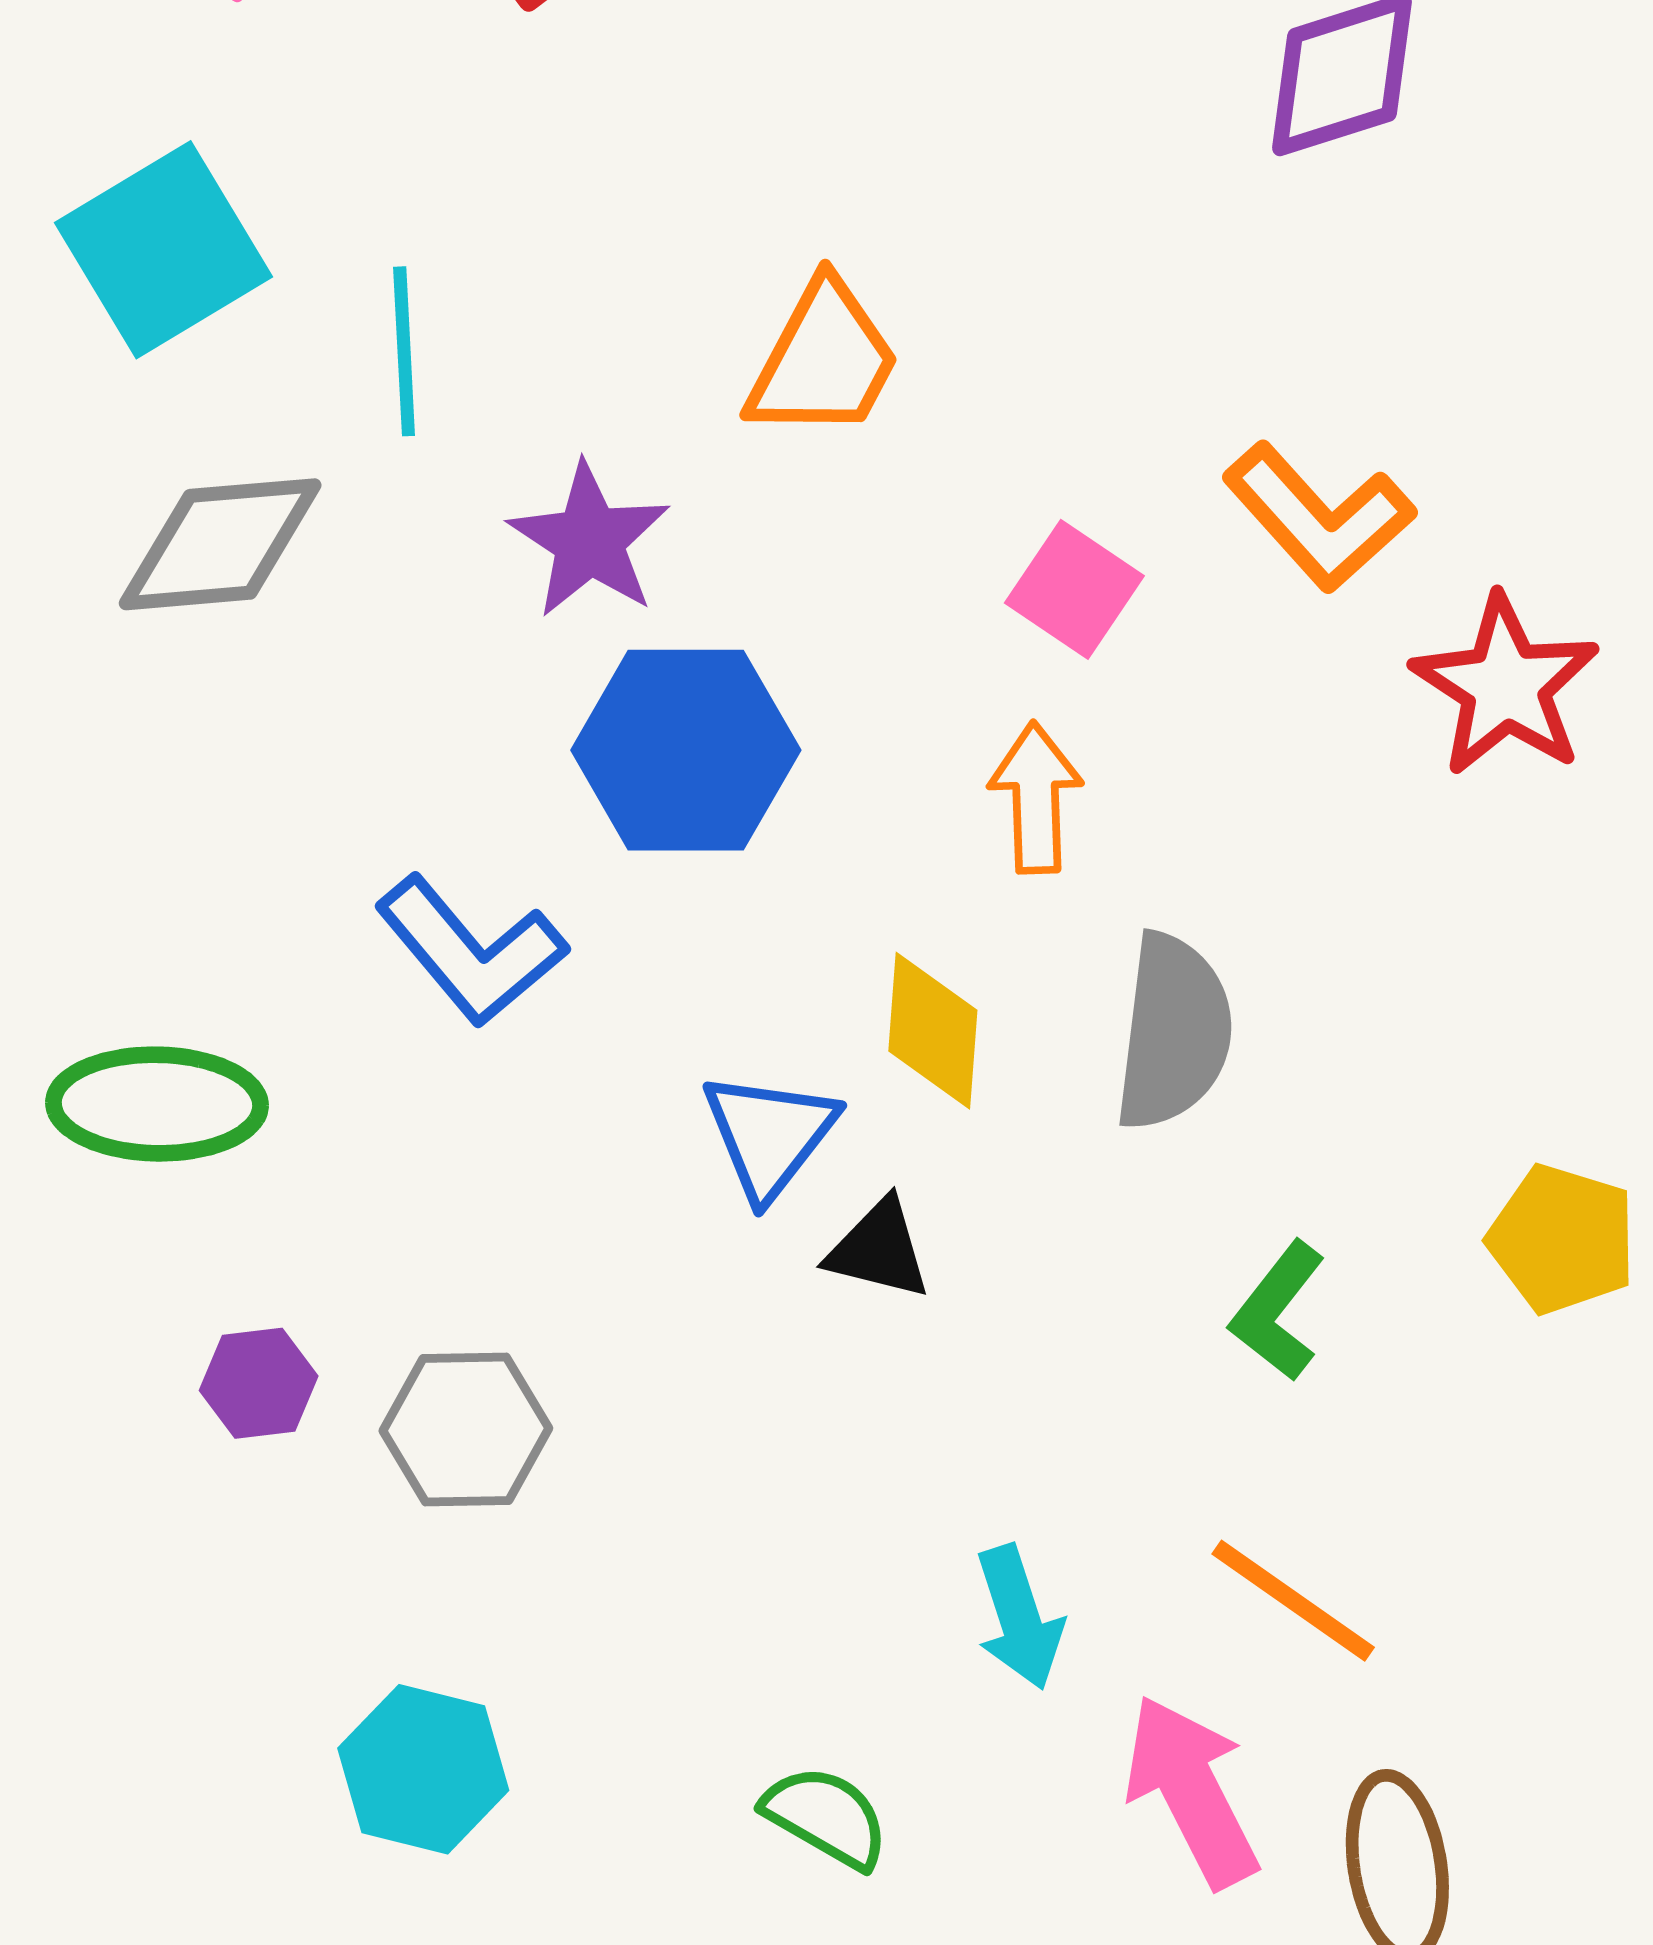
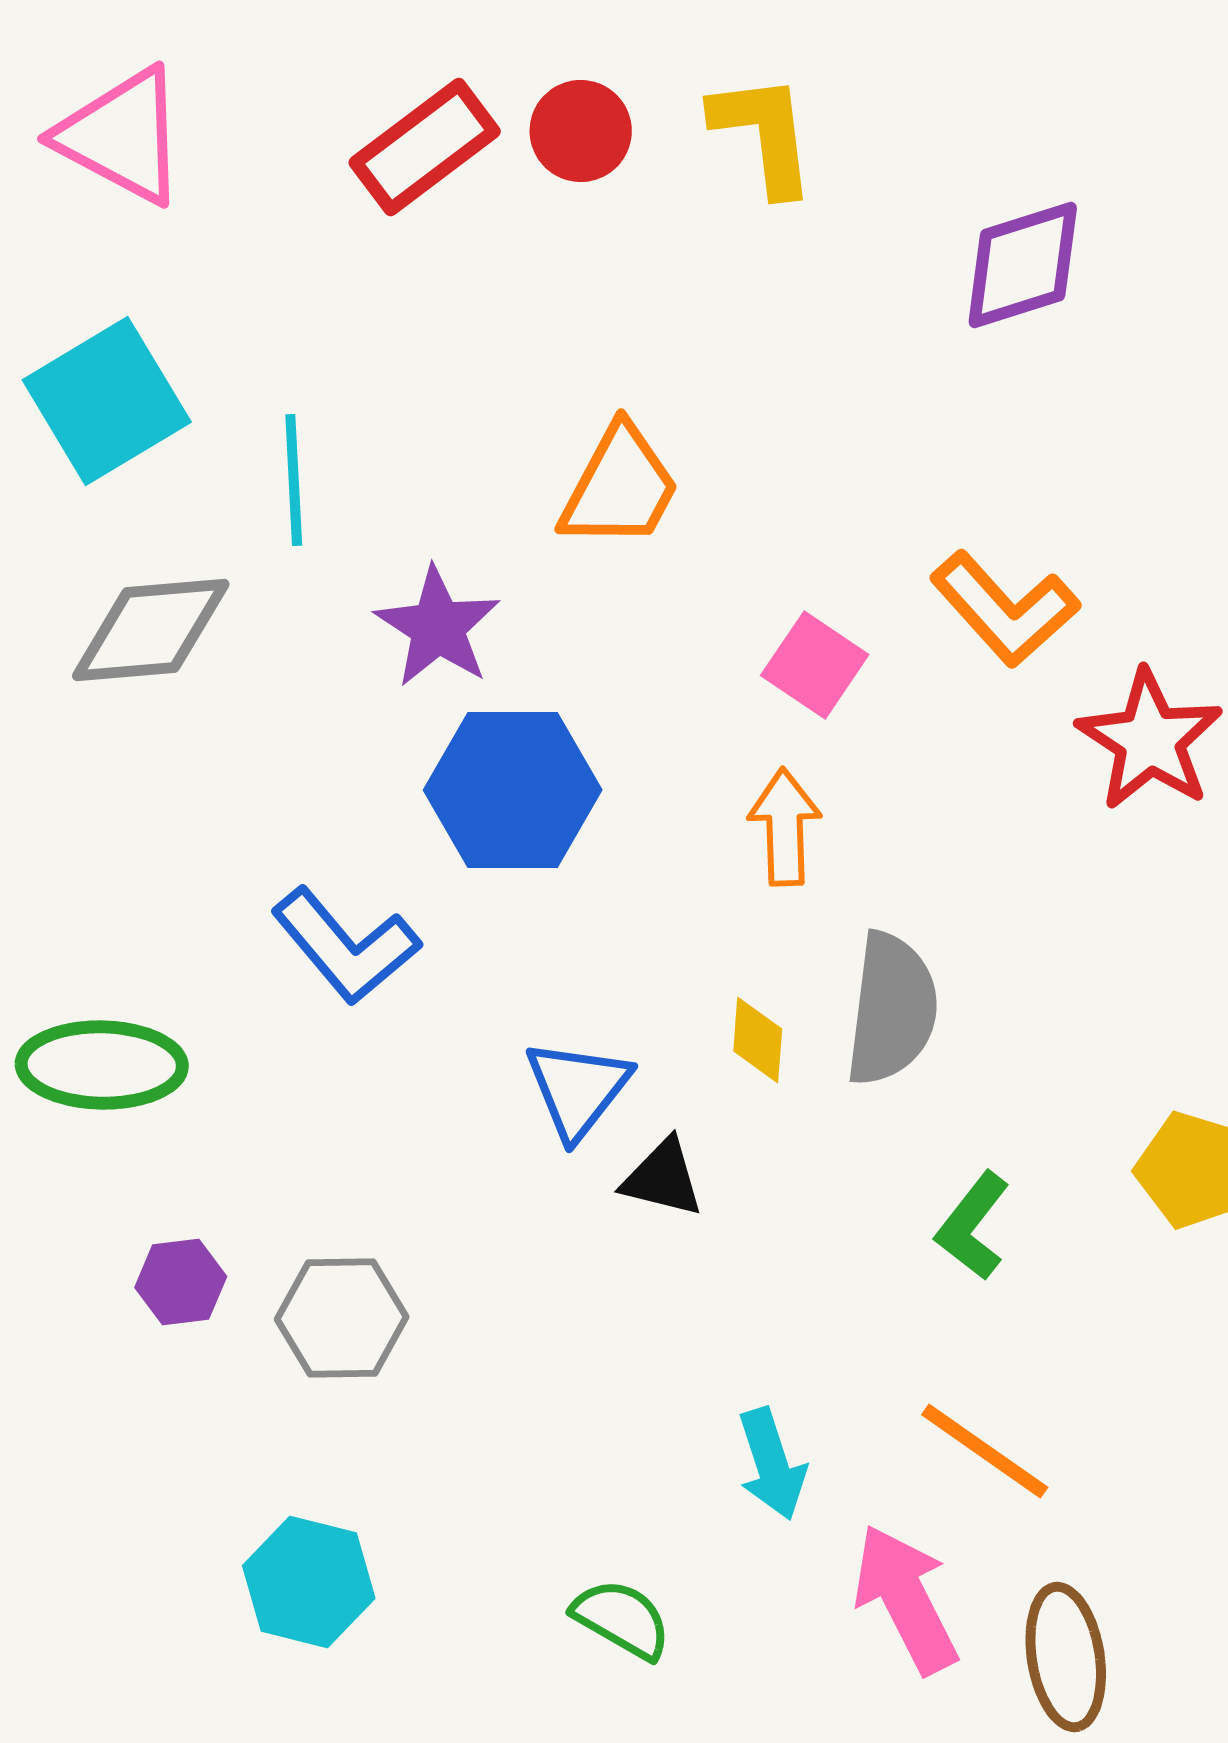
yellow diamond: (933, 1031) -> (758, 1040), moved, size x0.7

